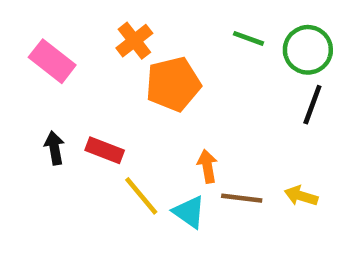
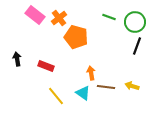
pink rectangle: (52, 61) -> (35, 15), moved
orange pentagon: (173, 84) -> (76, 37), turned 30
black arrow: (54, 148) -> (17, 59), moved
yellow line: (141, 196) -> (56, 96), moved

